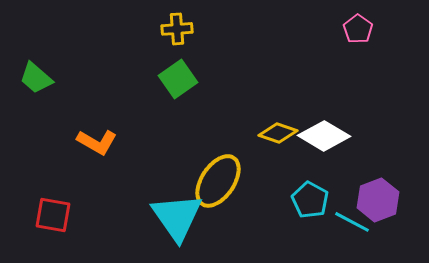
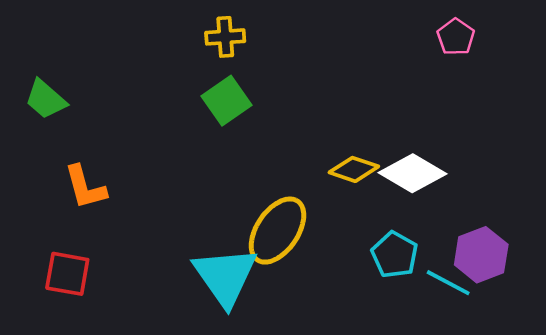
orange L-shape: (97, 142) -> (85, 187), moved, turned 45

